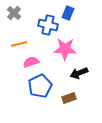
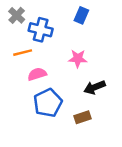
blue cross: (48, 25) -> (41, 30), moved
pink star: (65, 49) -> (78, 59), size x0.7

